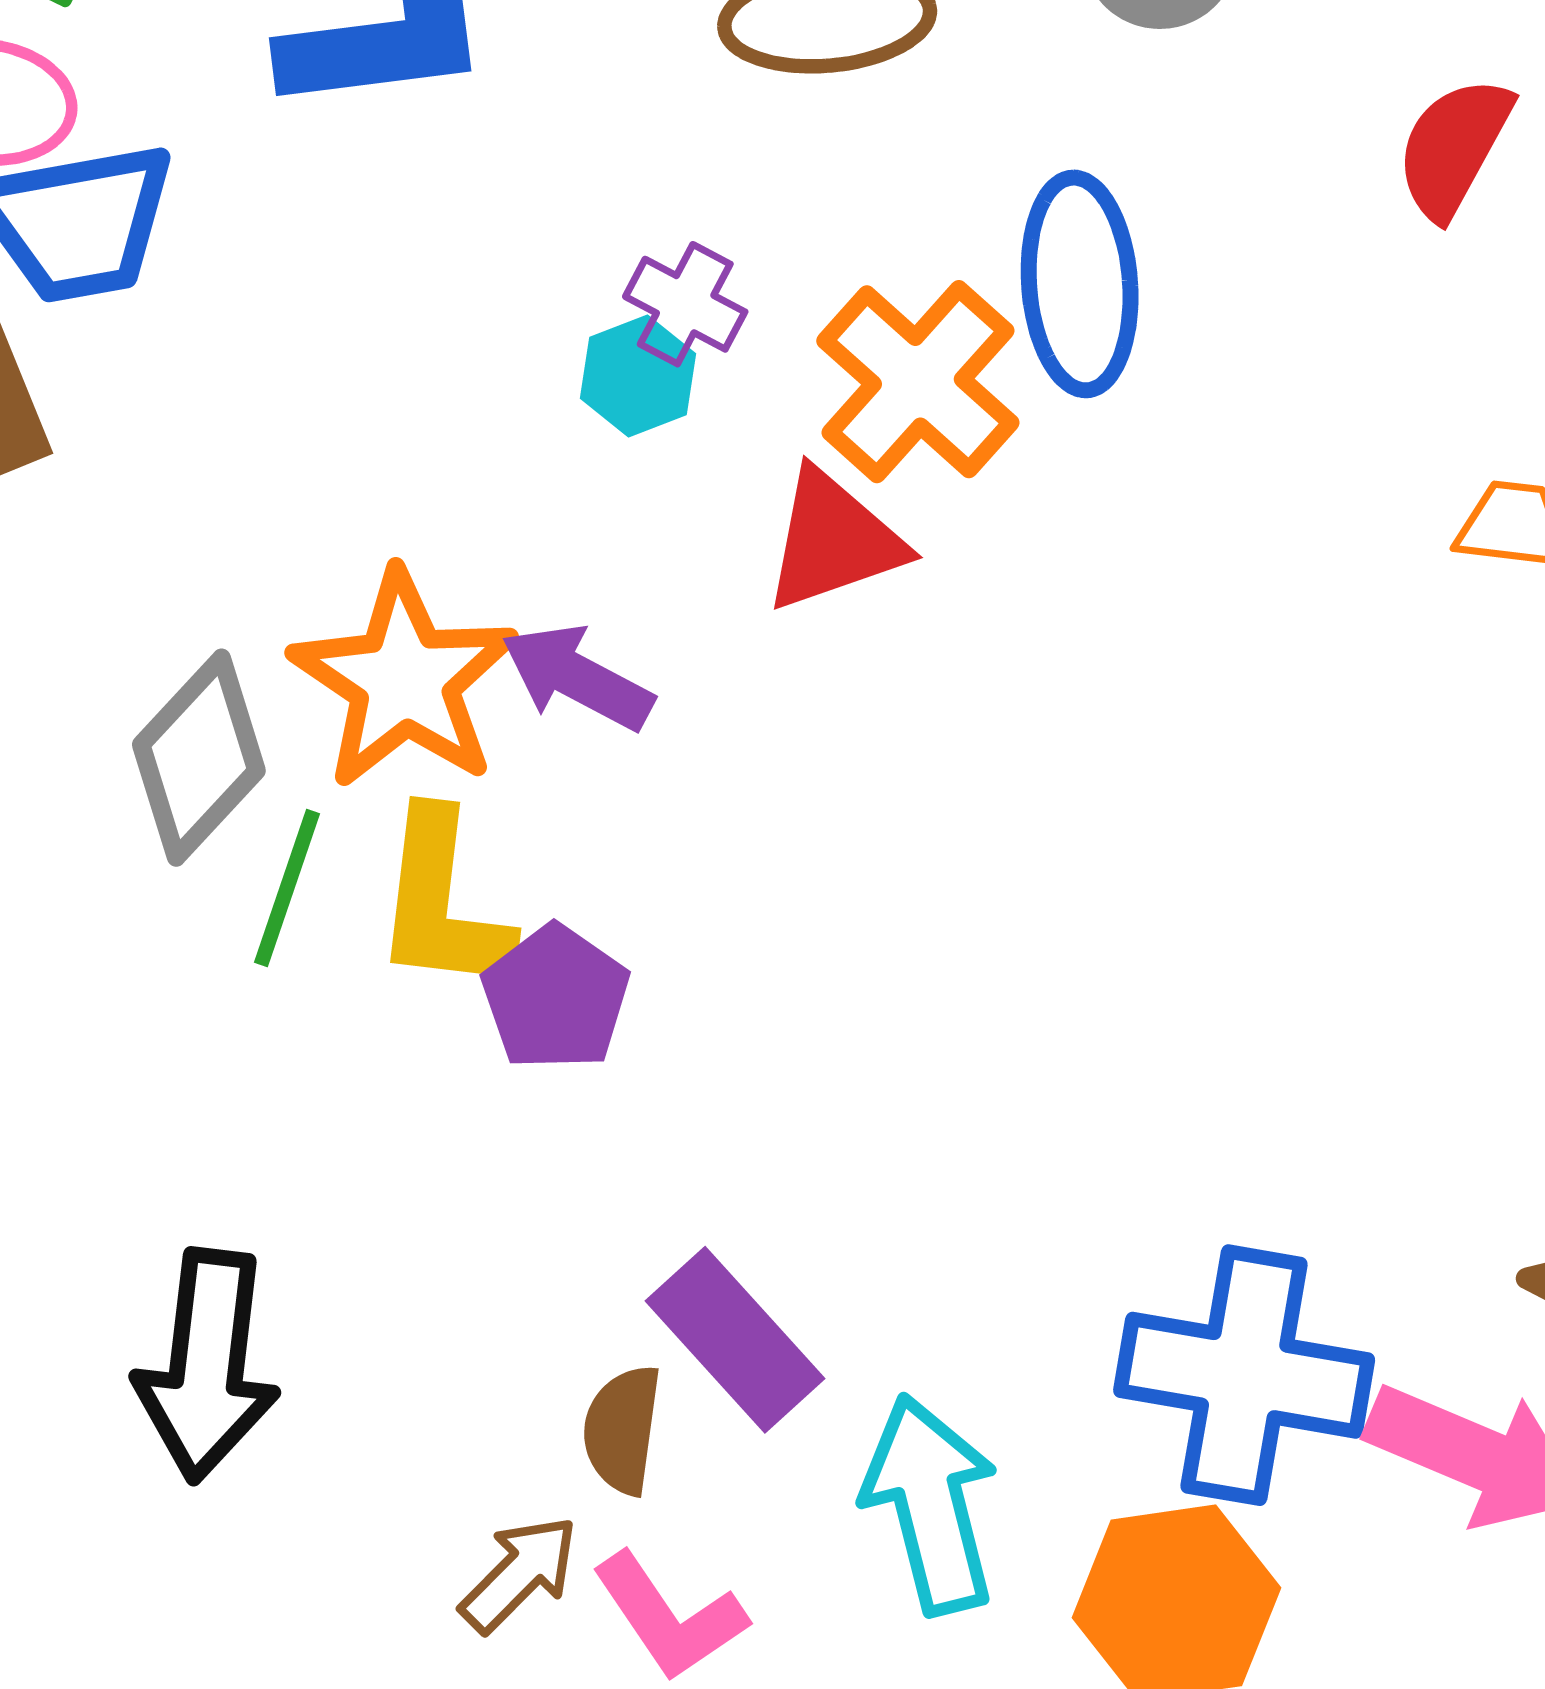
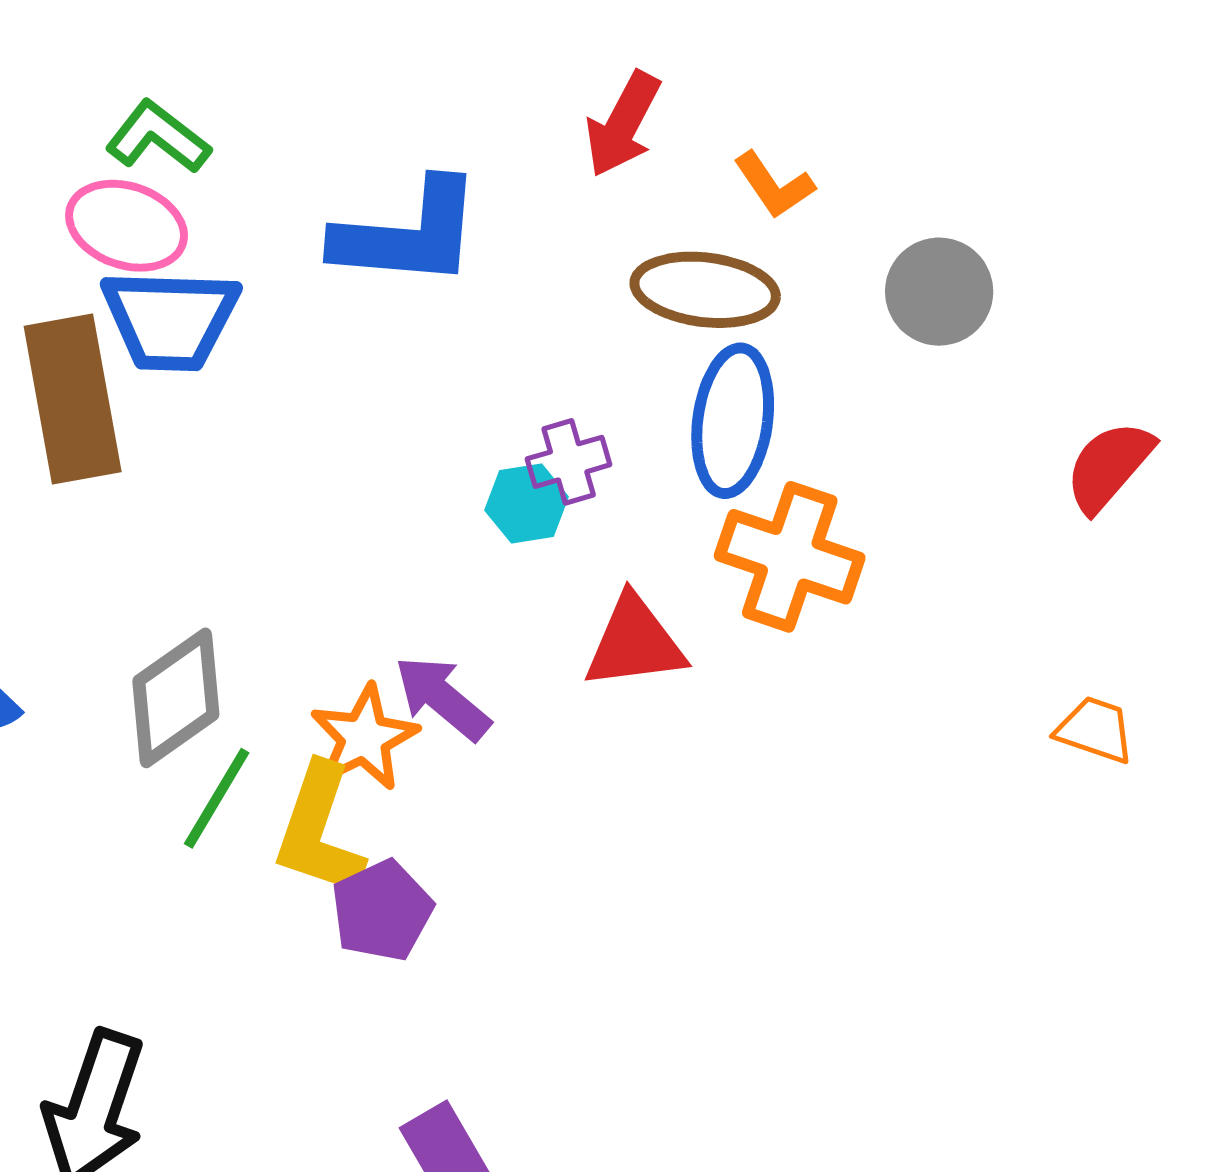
blue ellipse: (1080, 284) -> (733, 421), moved
purple cross: (685, 304) -> (569, 462), turned 34
orange cross: (918, 382) -> (790, 557), moved, turned -35
orange star: (404, 680) -> (364, 738), moved, size x0.7

